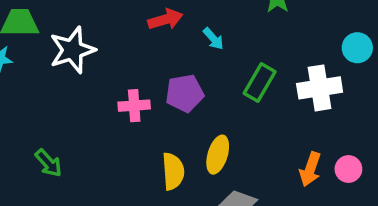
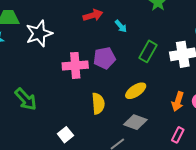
pink cross: (134, 106) -> (75, 65), size x1.4
yellow ellipse: (218, 155) -> (136, 91), moved, turned 40
green arrow: (48, 163) -> (26, 99), size x1.4

